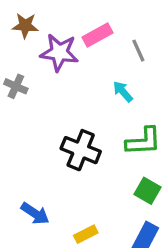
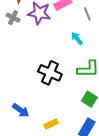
gray cross: (16, 86) -> (13, 18), moved

